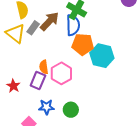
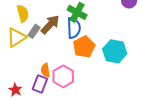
yellow triangle: (16, 33) -> (16, 37), turned 50
orange pentagon: (83, 44) -> (84, 47), turned -30
cyan hexagon: (102, 56) -> (115, 51), moved

